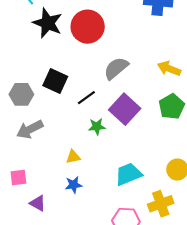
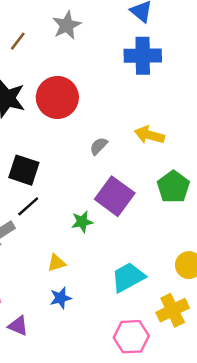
gray semicircle: (116, 68) -> (99, 146), size x0.6
yellow arrow: (169, 69) -> (149, 135), moved
black line: (86, 98) -> (28, 206), moved

